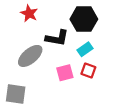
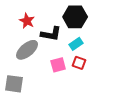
red star: (29, 13) -> (27, 21), moved

